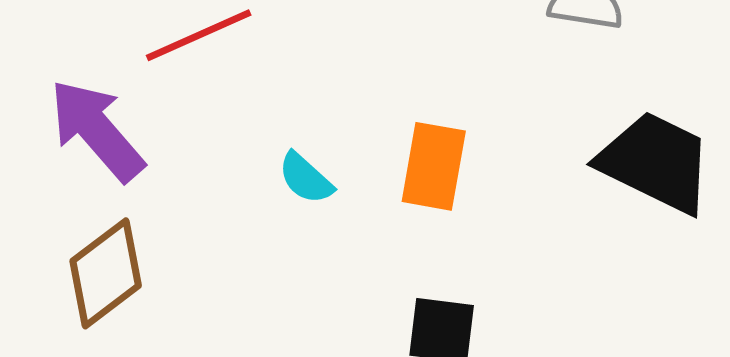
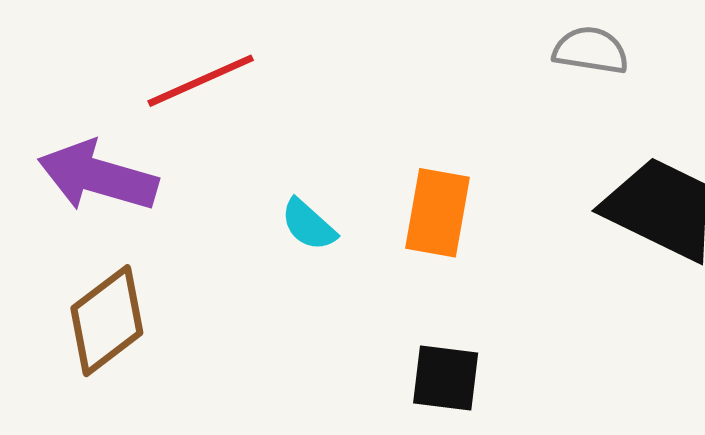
purple arrow: (97, 130) -> (98, 176), turned -33

